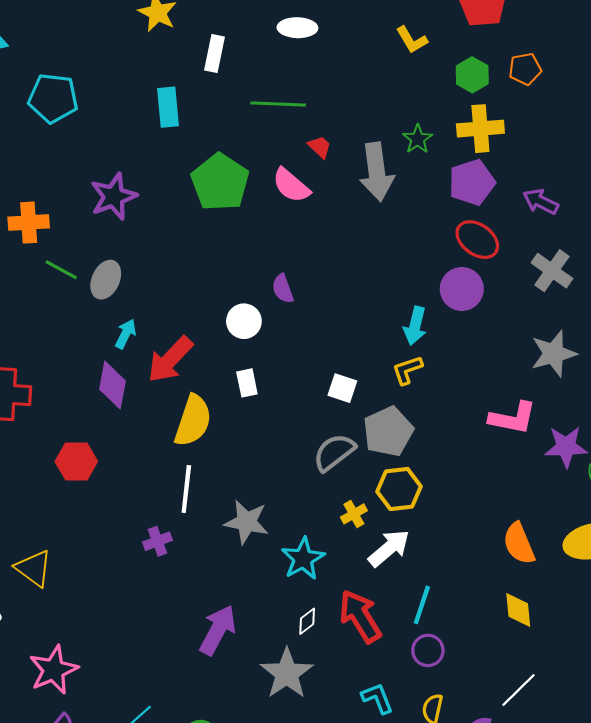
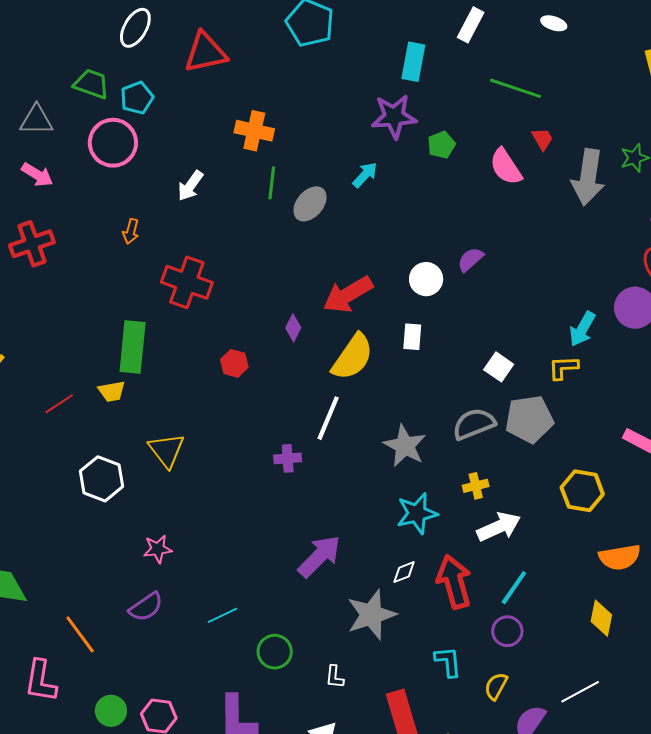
white ellipse: (297, 28) -> (554, 23), size x0.7
green pentagon: (220, 182) -> (441, 145), size x0.5
purple star: (114, 196) -> (394, 116), moved
green line: (61, 270) -> (272, 183), turned 52
purple semicircle: (283, 289) -> (470, 260), turned 52
cyan arrow: (126, 334) -> (365, 175), moved
purple diamond: (112, 385) -> (293, 328), moved, size x0.6
red hexagon: (76, 461) -> (234, 363), size x0.7
yellow hexagon: (399, 489) -> (582, 491), moved
gray star: (247, 522) -> (405, 446), moved
orange semicircle: (519, 544) -> (620, 557), turned -93
pink star: (54, 670) -> (158, 549), size x0.6

